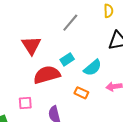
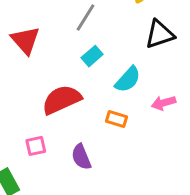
red triangle: (31, 45) -> (25, 40), moved
cyan rectangle: (67, 59) -> (92, 56), moved

